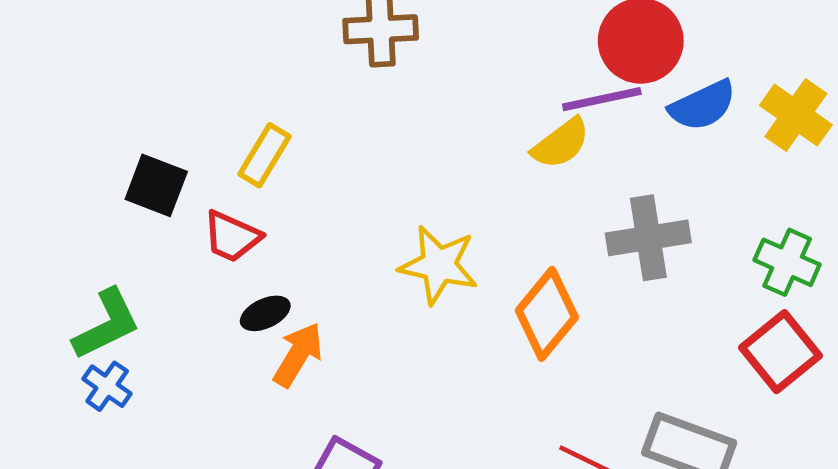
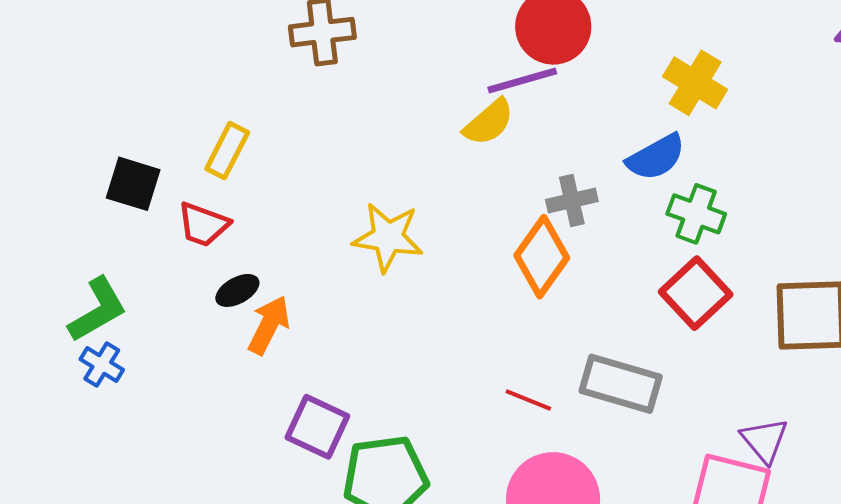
blue semicircle: (703, 105) -> (656, 157), moved
gray cross: (648, 238) -> (572, 201), size x0.7
orange diamond: (547, 314) -> (542, 257), moved

